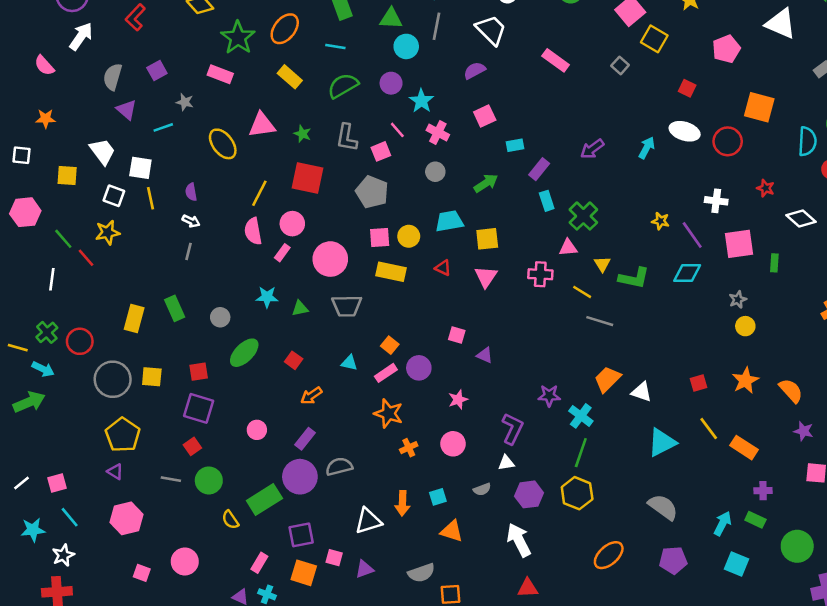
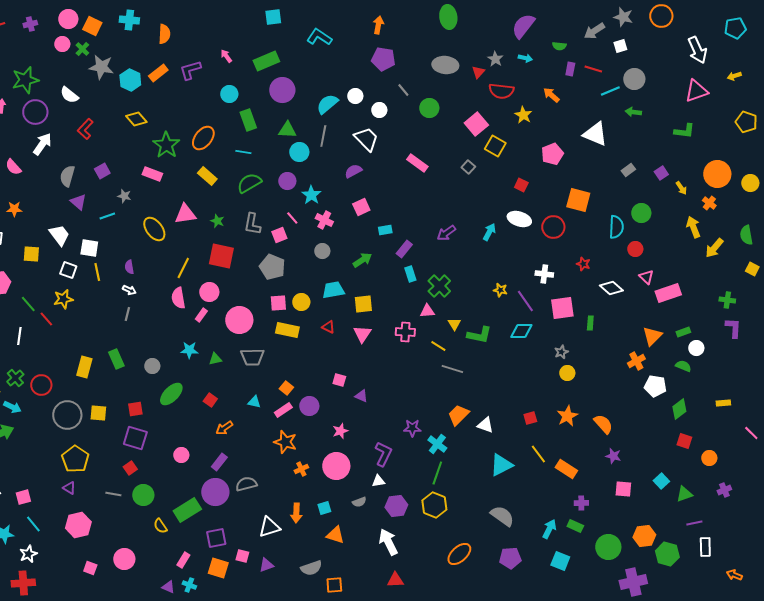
pink circle: (453, 444) -> (336, 466), size x1.4

